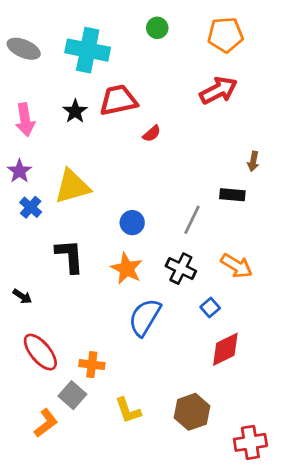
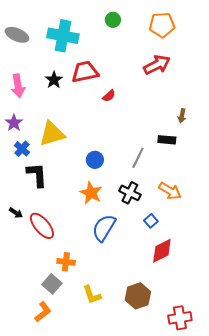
black L-shape: (70, 256) -> (37, 175), moved
red ellipse: (40, 352) -> (42, 226), moved
orange L-shape: (46, 423) -> (43, 312), moved

